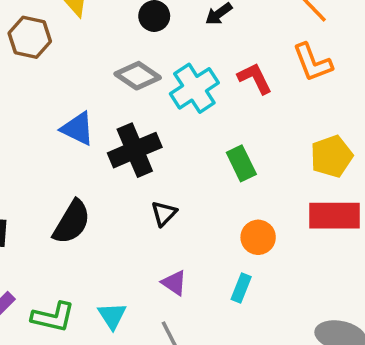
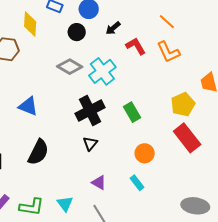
red L-shape: (255, 78) -> (136, 46), moved
blue triangle: (78, 129) -> (28, 106), moved
black cross: (135, 150) -> (90, 110), moved
red rectangle: (335, 216) -> (187, 138), turned 56
cyan rectangle: (241, 288) -> (137, 183), turned -56

